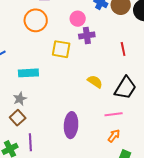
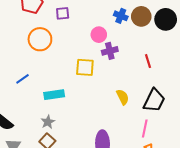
orange circle: (36, 20) -> (40, 39), moved
yellow semicircle: (95, 82) -> (123, 97), turned 35
pink line: (114, 114) -> (145, 128), turned -66

